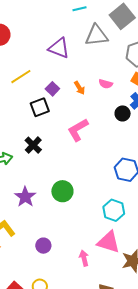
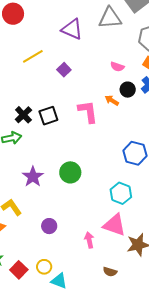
orange arrow: (79, 88) -> (112, 100), moved, turned 152
black square: (40, 107) -> (48, 116), moved
black circle: (123, 113) -> (128, 90), moved
pink L-shape: (78, 130) -> (88, 112), turned 110
black cross: (33, 145) -> (23, 115), moved

